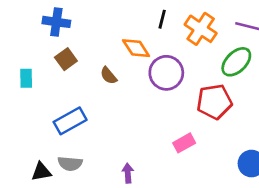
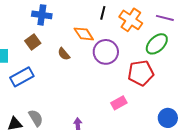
blue cross: (56, 22) -> (42, 15), moved
blue rectangle: (70, 121) -> (22, 77), moved
gray semicircle: (70, 164) -> (36, 118), turned -126

